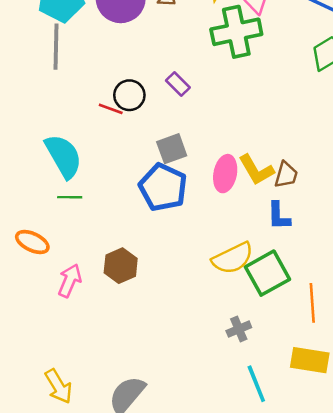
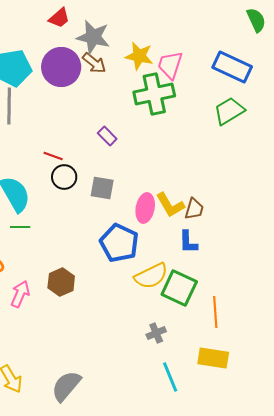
black circle: (129, 95) -> (64, 177), moved
gray square: (172, 149) -> (102, 188), turned 30
blue pentagon: (163, 187) -> (119, 243), moved
green square: (267, 273) -> (179, 288), turned -36

